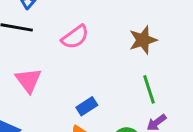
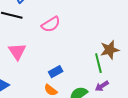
brown star: (143, 40) -> (110, 50), moved

